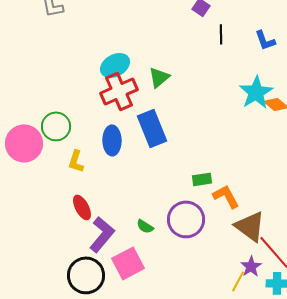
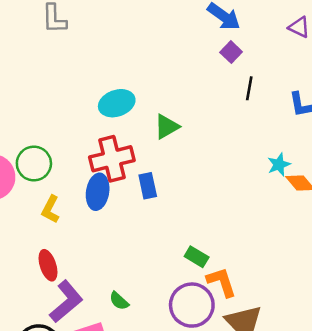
red cross: (119, 91) -> (112, 159), moved
cyan star: (256, 92) -> (279, 165), size x0.6
blue rectangle: (152, 128) -> (148, 186), size x0.6
green rectangle: (202, 179) -> (197, 257), turned 30
purple circle: (186, 219) -> (192, 305), moved

